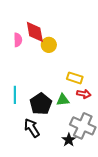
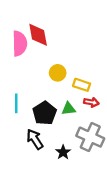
pink semicircle: (18, 40) -> (20, 44), size x1.6
yellow circle: (49, 45) -> (58, 73), moved
black star: (69, 140) -> (63, 152), moved

